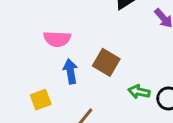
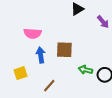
brown square: (106, 62) -> (64, 50), turned -30

